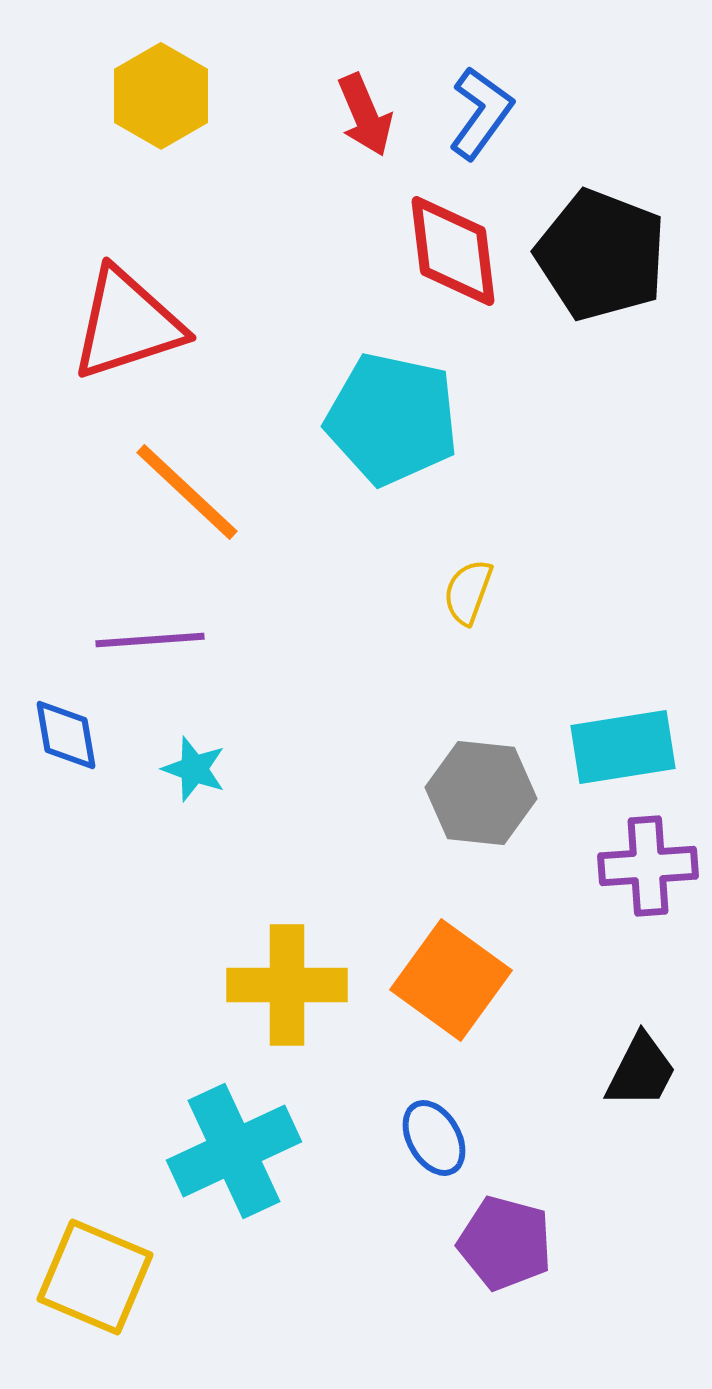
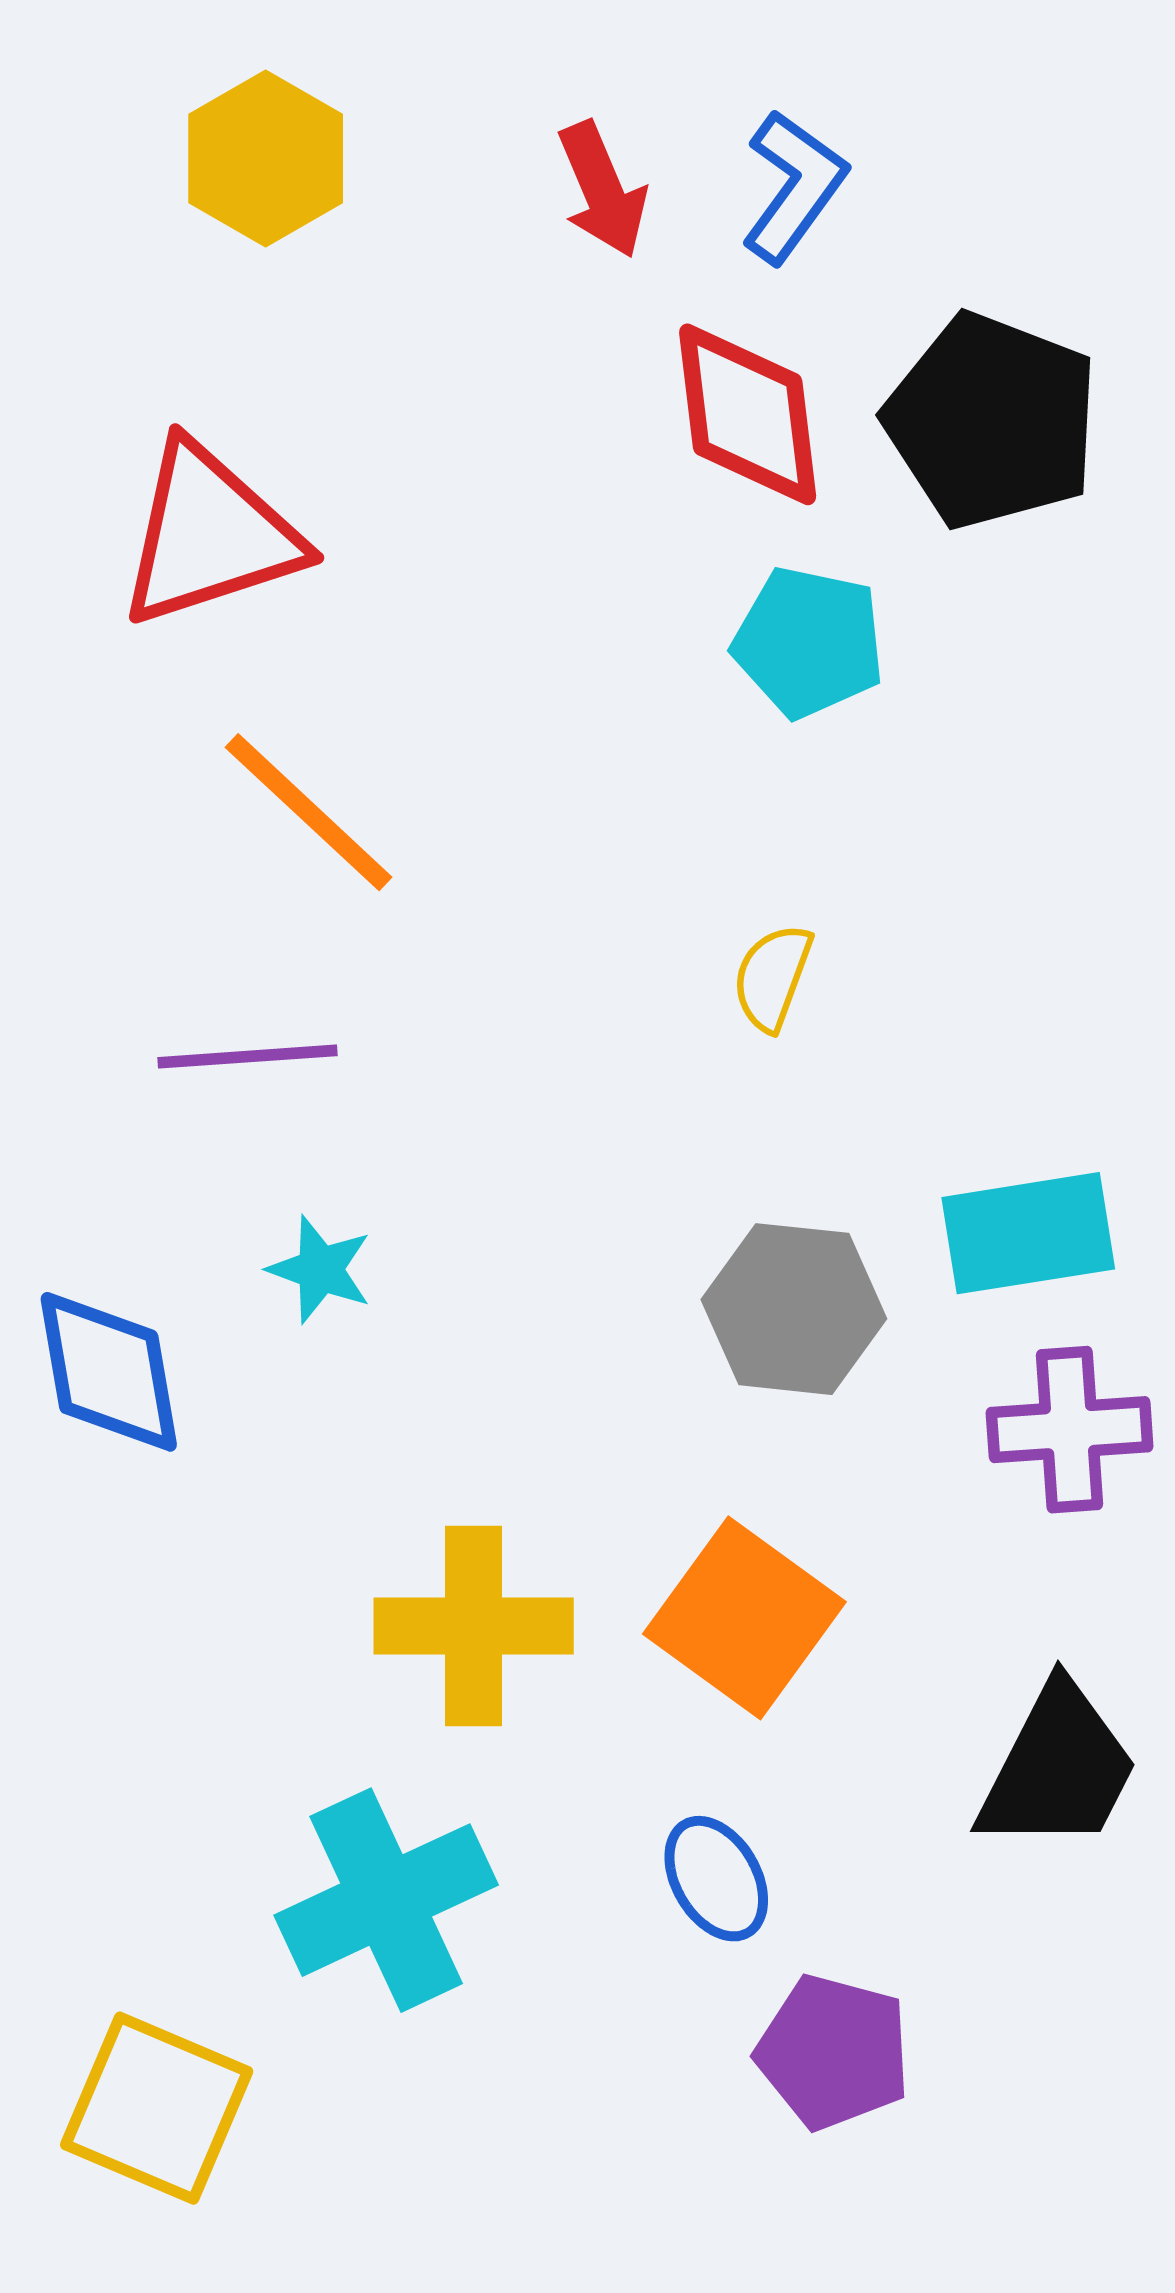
cyan pentagon: (392, 419) -> (809, 642), moved, size x0.7
blue diamond: (66, 735) -> (109, 1372), moved, size x1.4
black trapezoid: (641, 1071) -> (1058, 1768), size x1.4

